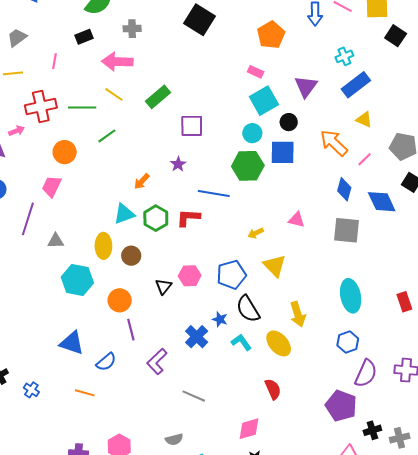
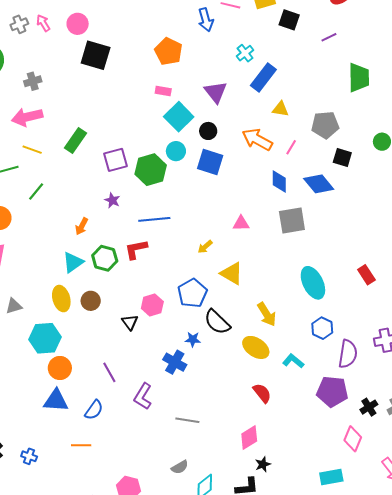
blue square: (283, 152) -> (210, 162), turned 32
green hexagon: (248, 166) -> (151, 170), moved
orange circle: (120, 300) -> (60, 368), moved
cyan L-shape: (241, 342) -> (293, 361), moved

